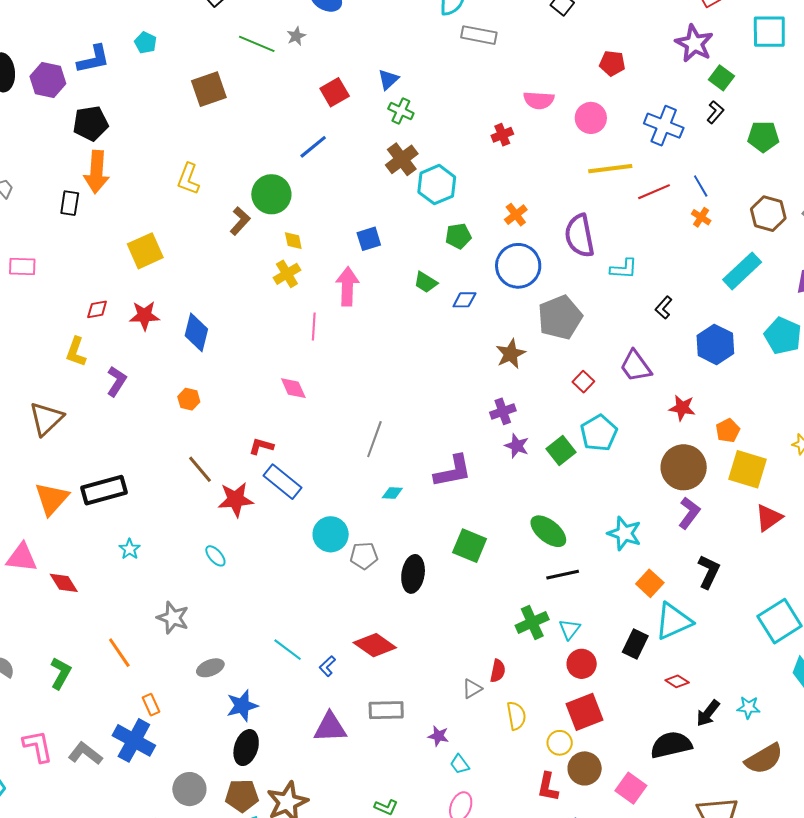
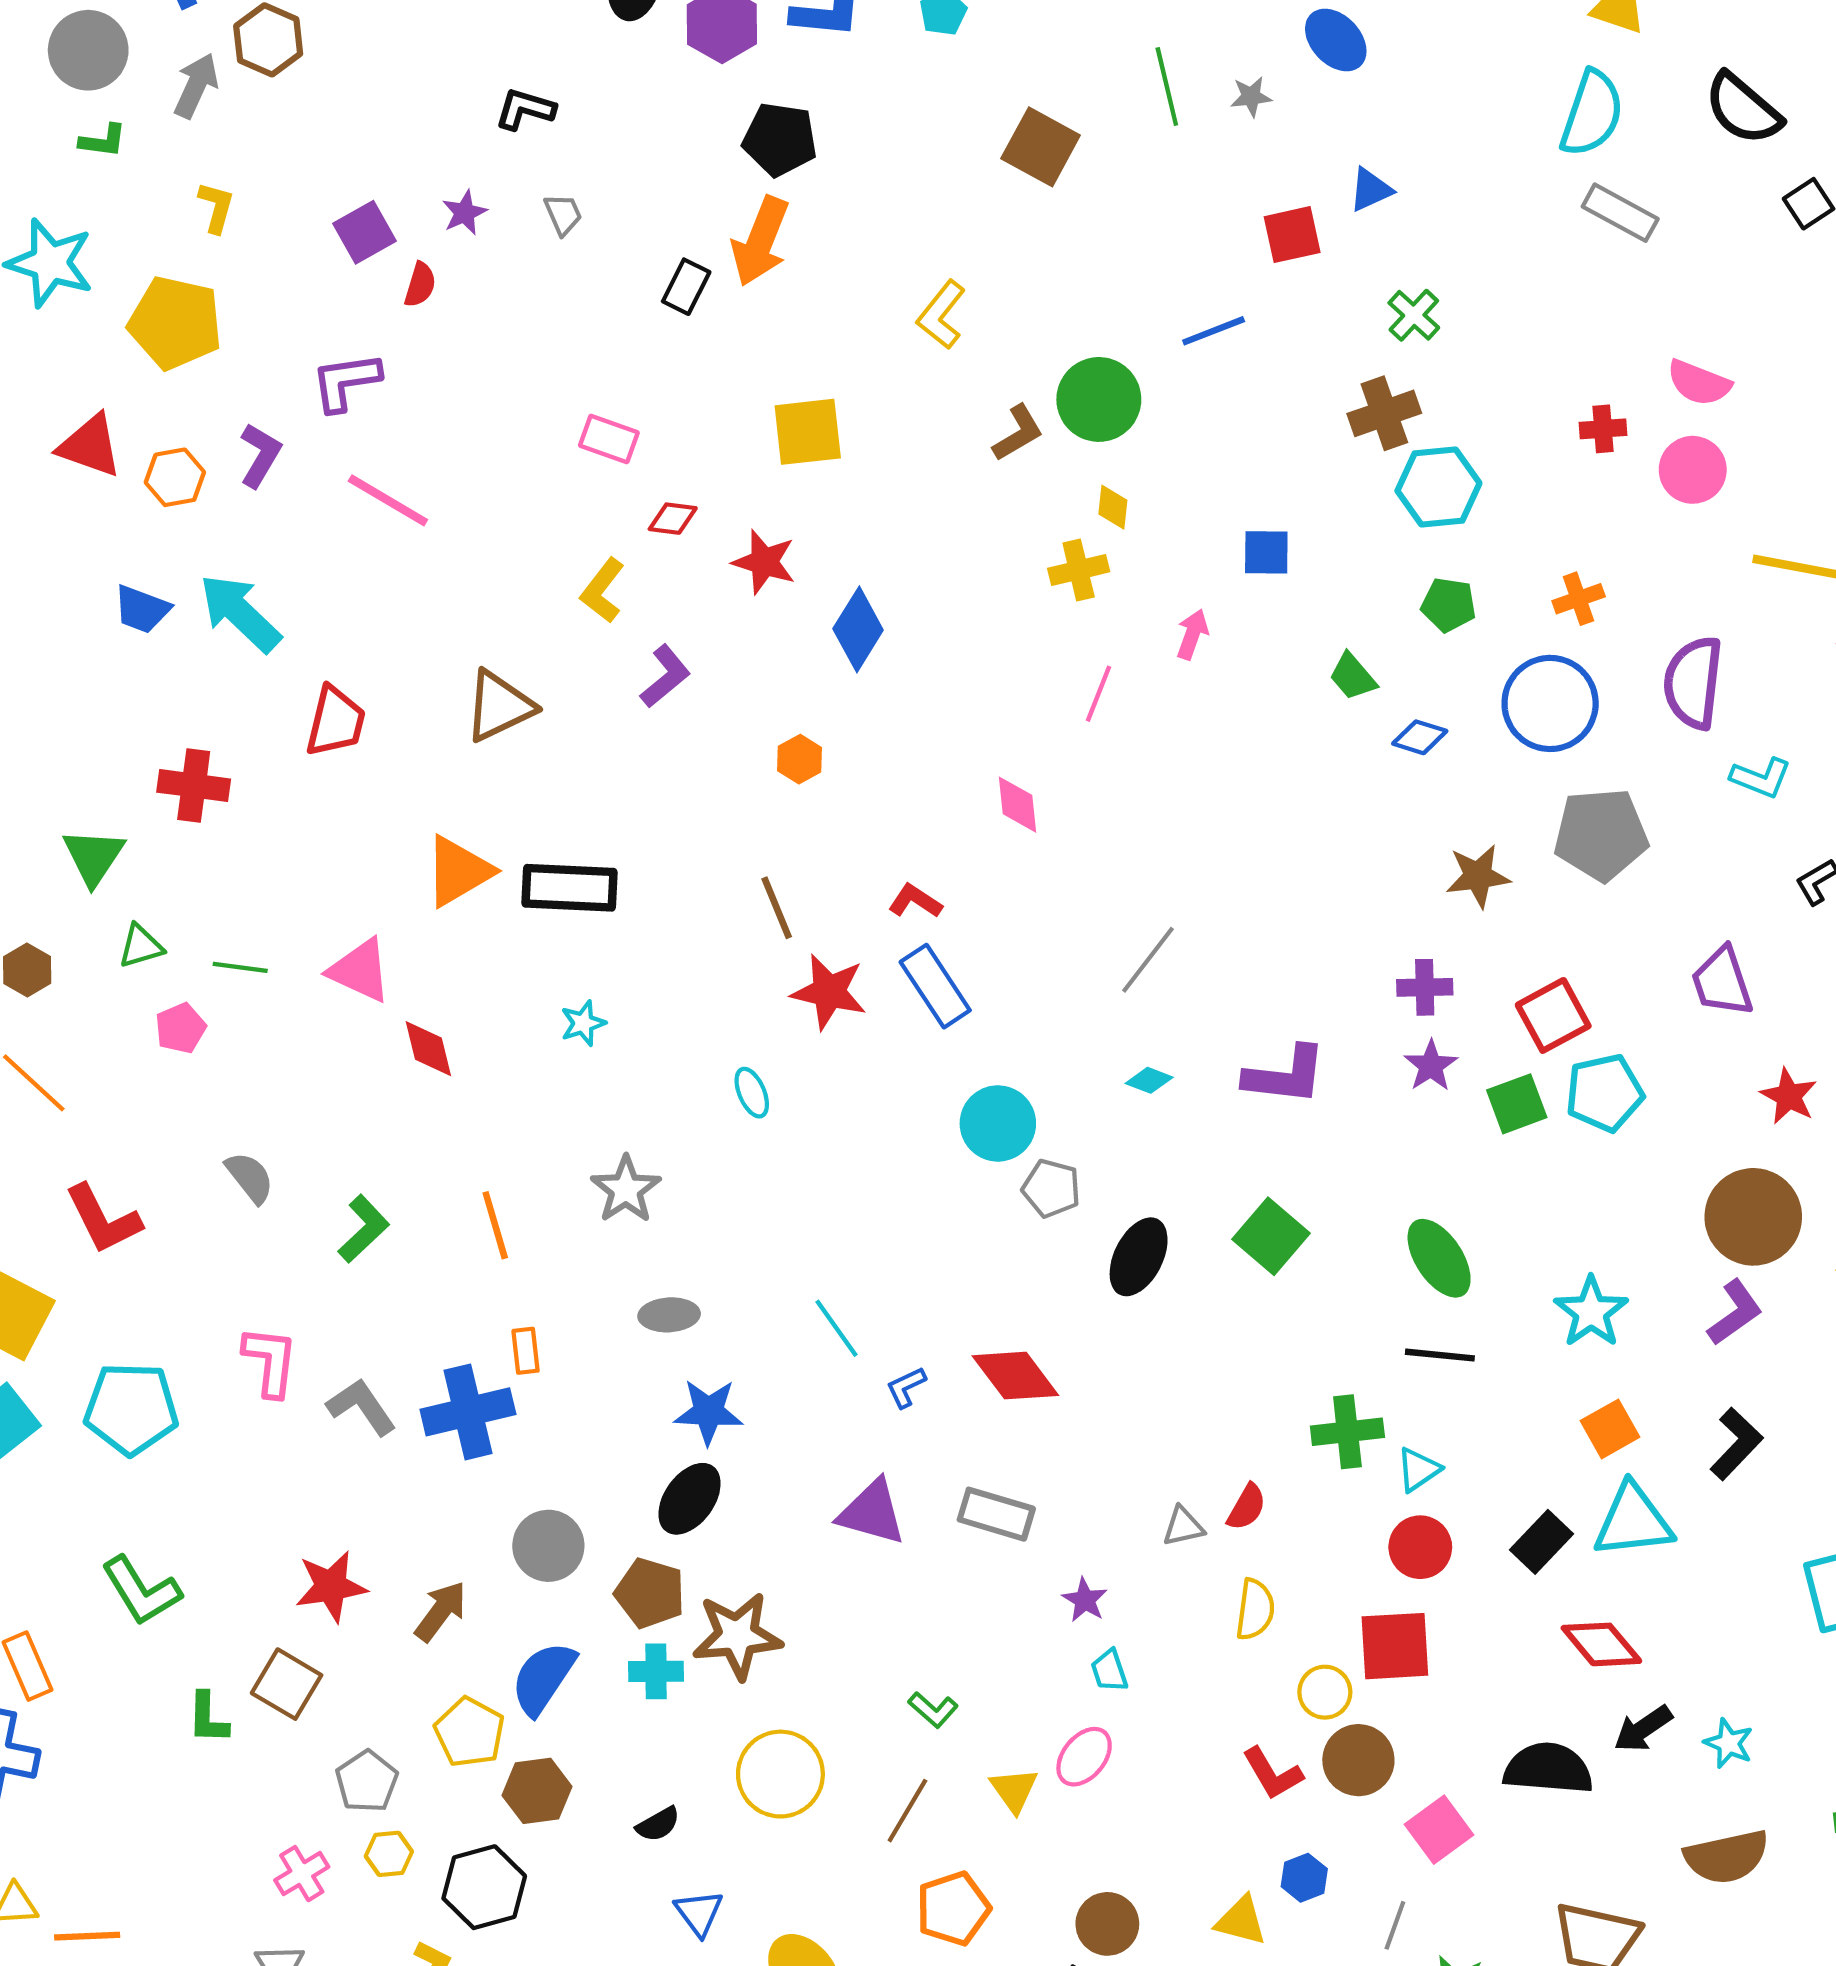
green line: (257, 44) -> (1167, 87), turned 36
blue triangle: (388, 79) -> (1371, 190), moved
brown square: (209, 89) -> (1041, 147), turned 30
pink circle: (591, 118) -> (1693, 470), moved
pink rectangle: (22, 267) -> (609, 439), moved
pink arrow: (347, 286) -> (1192, 634), size x0.6
red square: (583, 382) -> (1553, 1015), moved, size x1.6
red diamond: (677, 681) -> (1601, 1644), size x1.6
blue cross: (134, 740) -> (468, 1412), turned 30
red L-shape: (548, 787) -> (1272, 1774), turned -60

